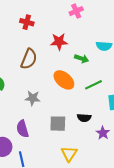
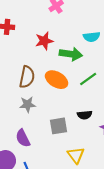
brown semicircle: (29, 59) -> (27, 77), moved
green arrow: (82, 59) -> (71, 54), size x1.5

